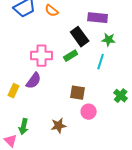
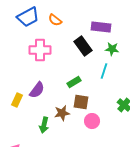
pink cross: (42, 56) -> (40, 50), moved
green rectangle: (71, 56) -> (74, 82), moved
brown star: (59, 126) -> (62, 113), moved
green arrow: (24, 127) -> (44, 125), moved

